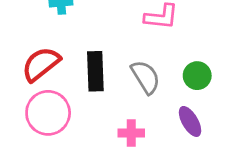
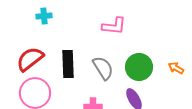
green circle: (197, 76) -> (139, 67), size x1.4

